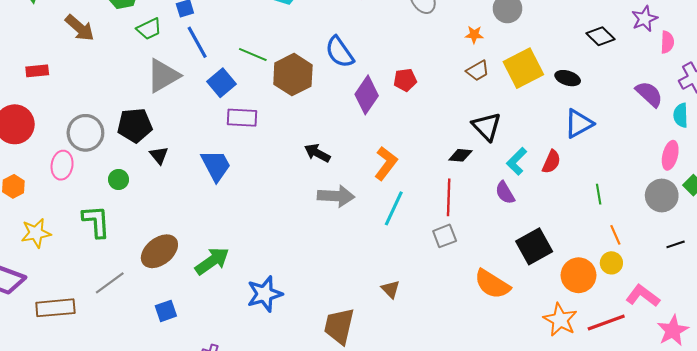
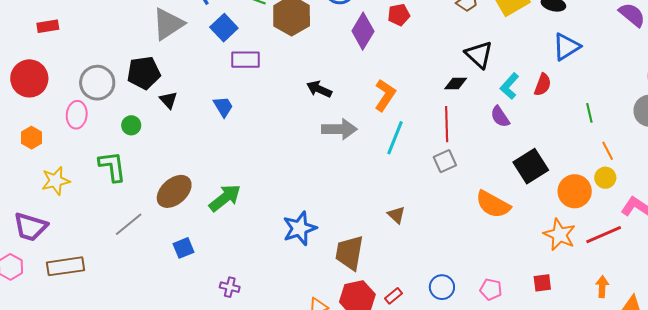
blue trapezoid: (216, 165) -> (223, 107), size x0.7
blue star: (265, 294) -> (300, 228), moved
brown rectangle: (55, 308) -> (66, 266), moved

